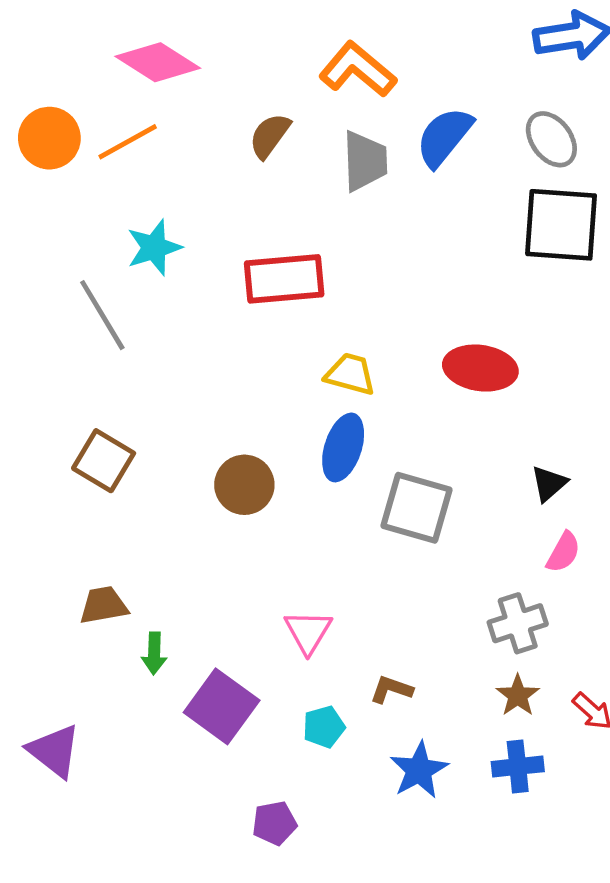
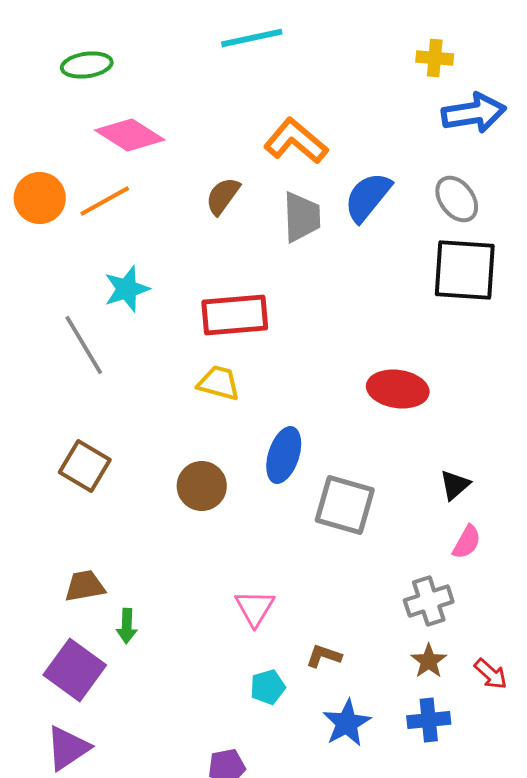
yellow trapezoid: (350, 374) -> (219, 383), moved
purple square: (222, 706) -> (75, 670), moved
purple triangle: (54, 751) -> (68, 748), moved, turned 48

